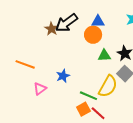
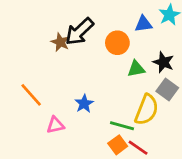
blue triangle: (98, 21) -> (143, 24), moved
orange line: (25, 64) -> (31, 95), turned 36
pink triangle: (40, 89) -> (55, 125), turned 32

